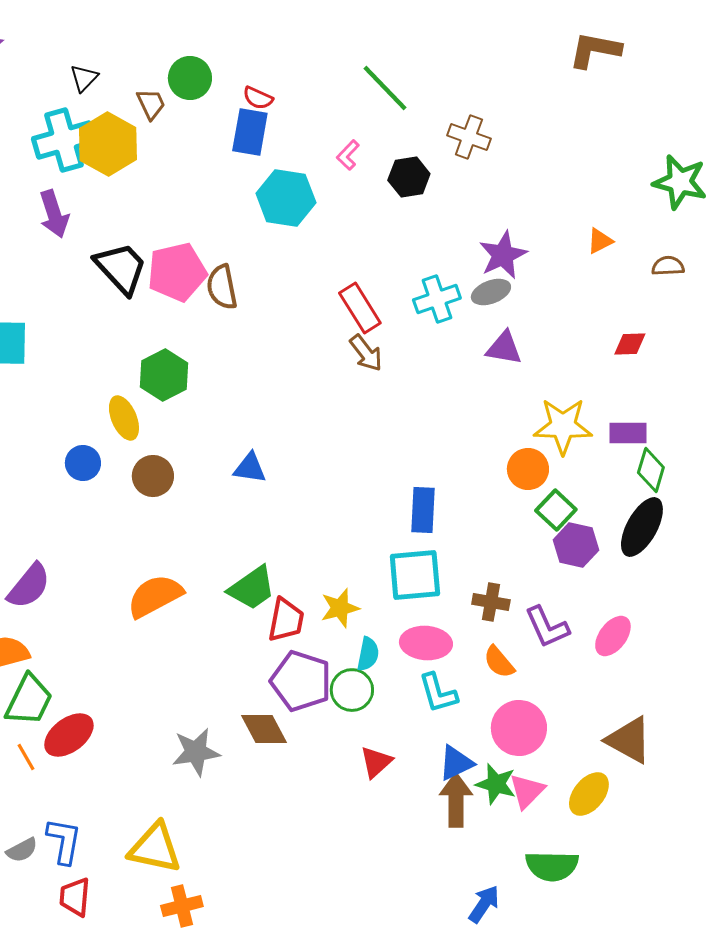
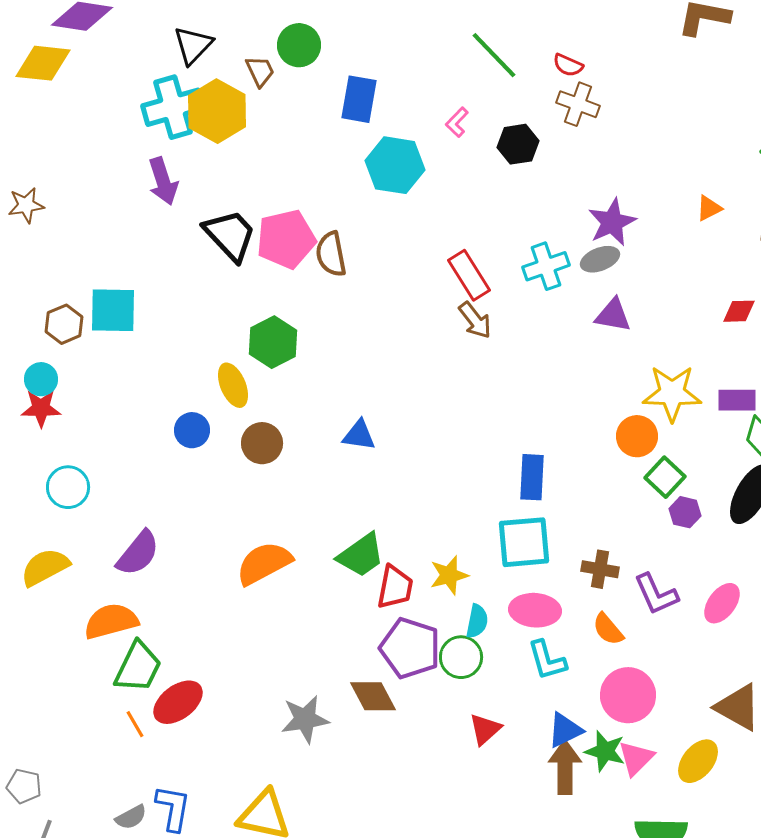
black triangle: (84, 78) -> (193, 45), size x1.4
red semicircle: (258, 98) -> (568, 65), moved
purple hexagon: (576, 545) -> (685, 512), size x0.7

